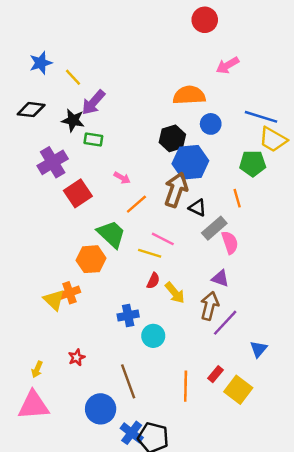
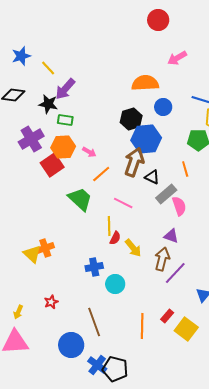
yellow line: (150, 253) -> (109, 226), moved, turned 72
orange hexagon: (91, 259) -> (63, 147), moved

